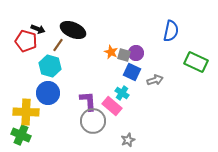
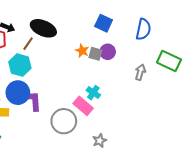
blue square: (132, 72) -> (104, 23), moved
gray arrow: (155, 80) -> (140, 72), moved, turned -56
purple L-shape: (88, 101) -> (33, 101), moved

